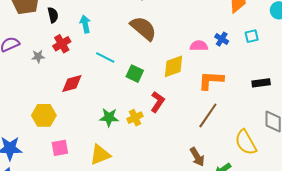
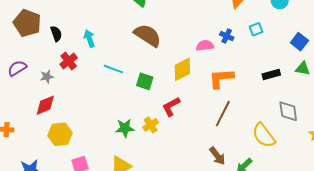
red diamond: (72, 83) -> (45, 105), moved
red L-shape: (158, 102) -> (171, 107), turned -145

